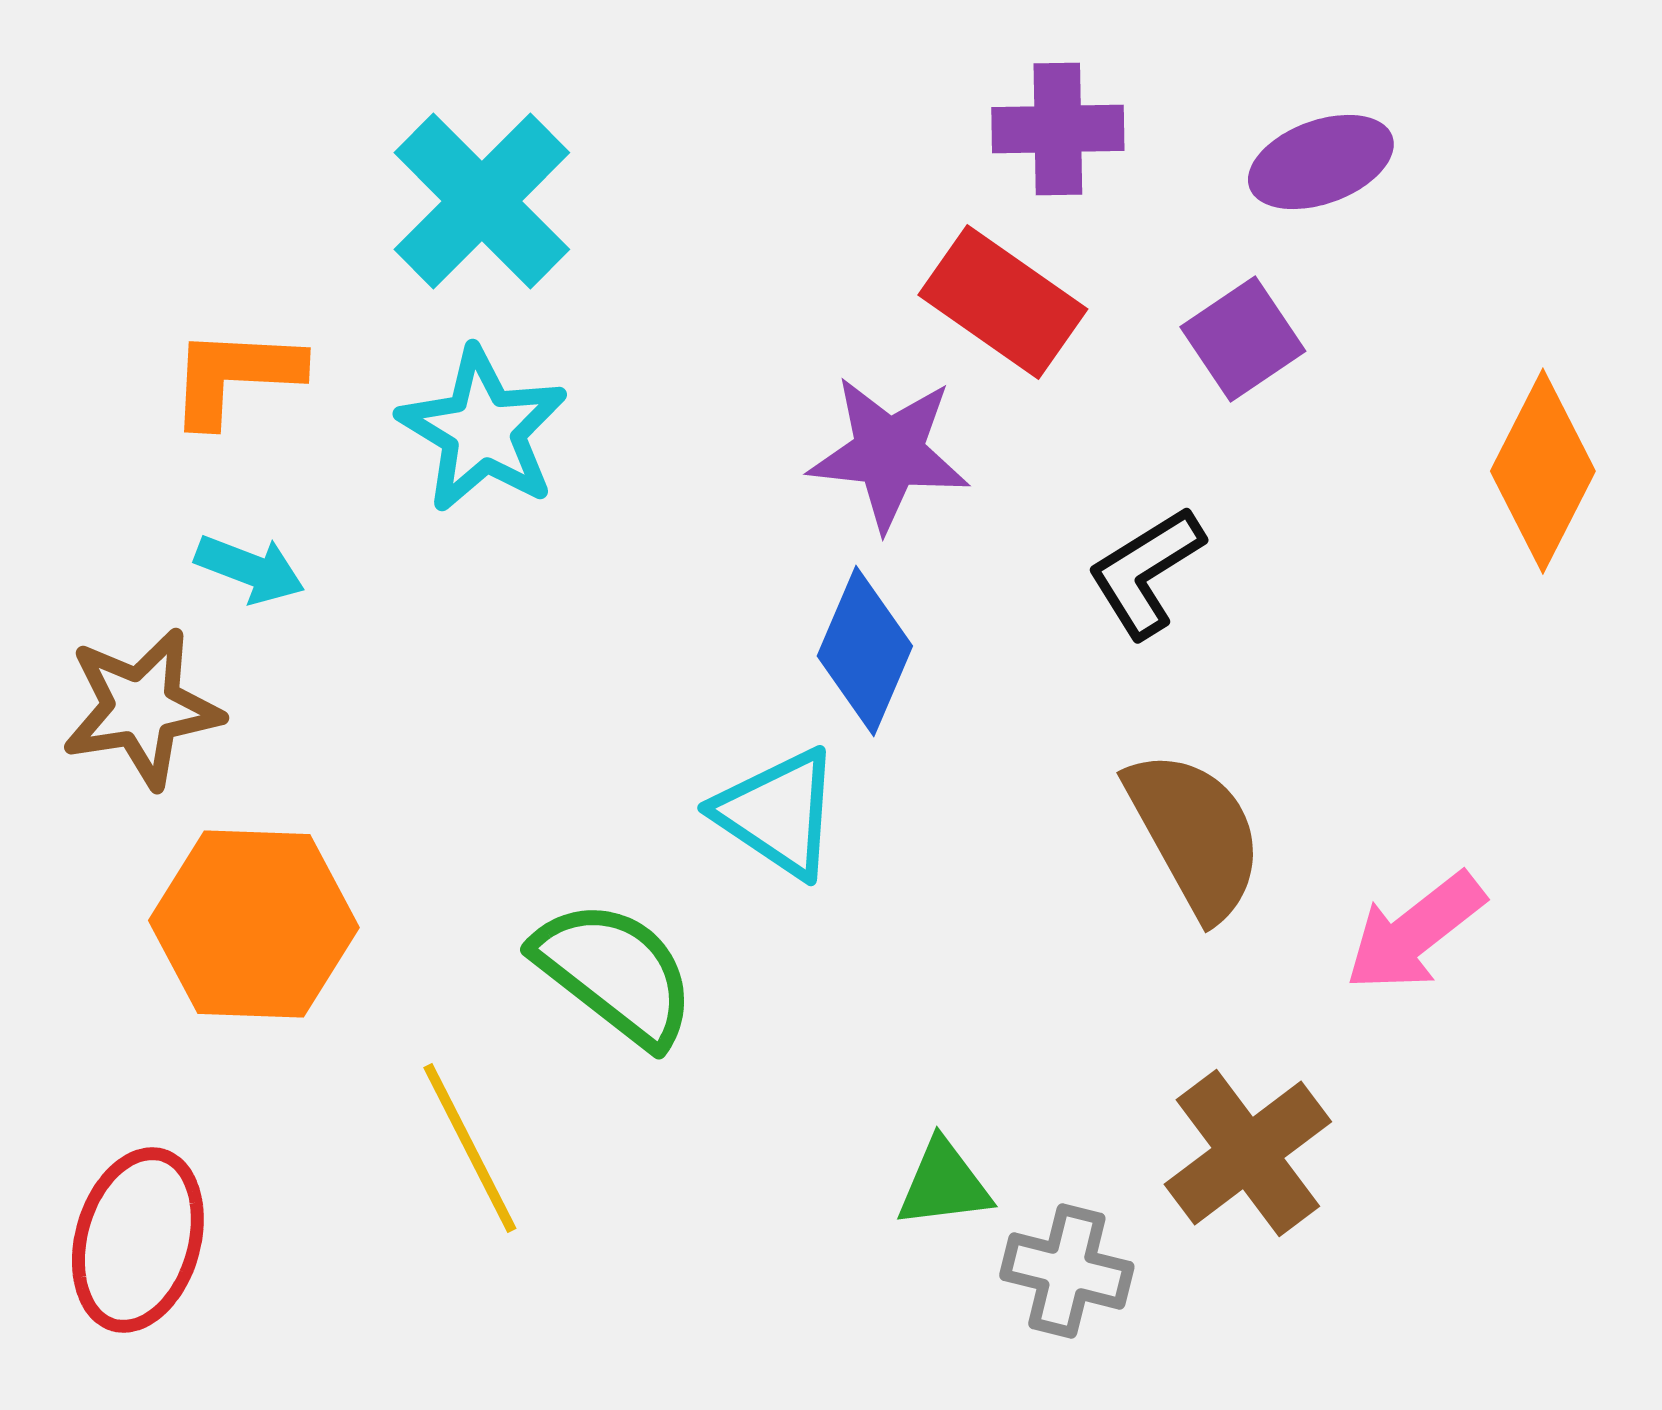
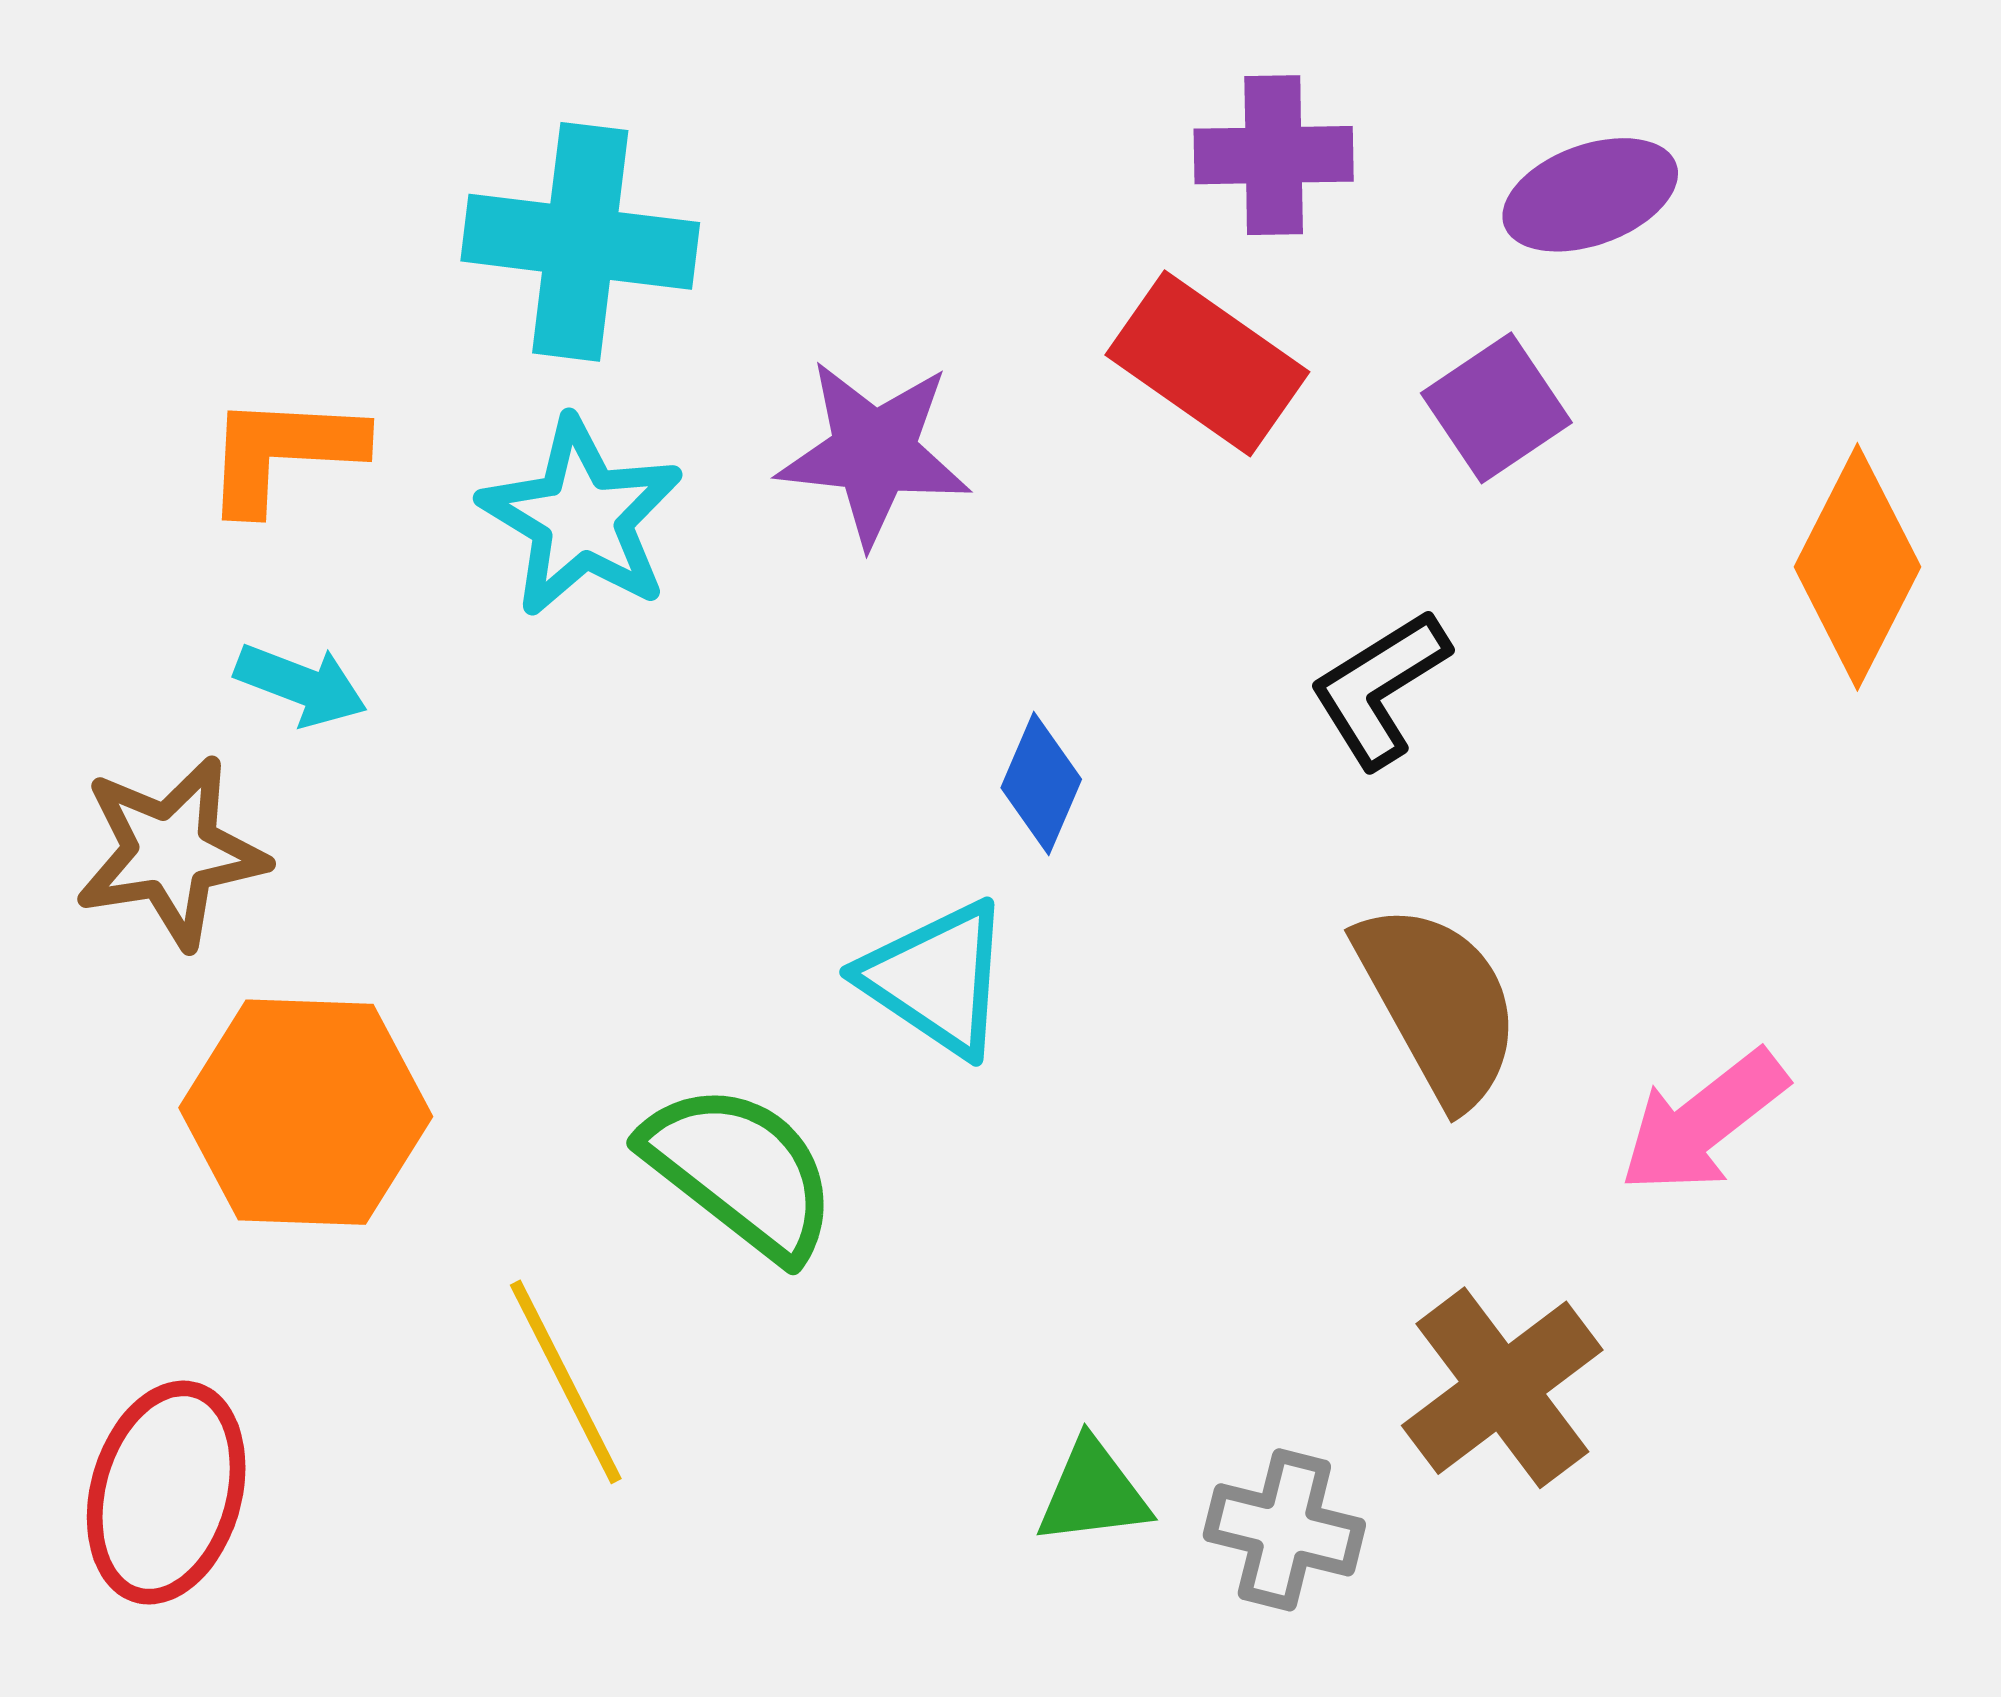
cyan cross: (482, 201) -> (580, 242), turned -38
purple star: (889, 453) -> (874, 452), moved
blue diamond: (865, 651) -> (1041, 783), size x0.7
green triangle: (944, 1184) -> (1093, 1493), moved

